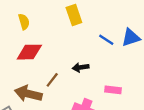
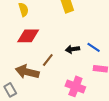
blue line: (106, 40) -> (94, 47), moved

